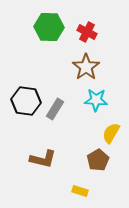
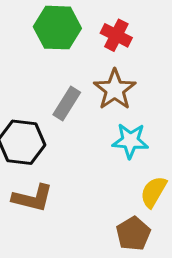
gray rectangle: (55, 109) -> (67, 104), moved
brown L-shape: (43, 159) -> (33, 198), moved

